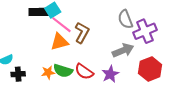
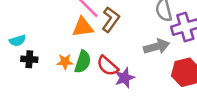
green semicircle: (63, 71) -> (83, 62), turned -96
purple star: (110, 74) -> (125, 78), moved

